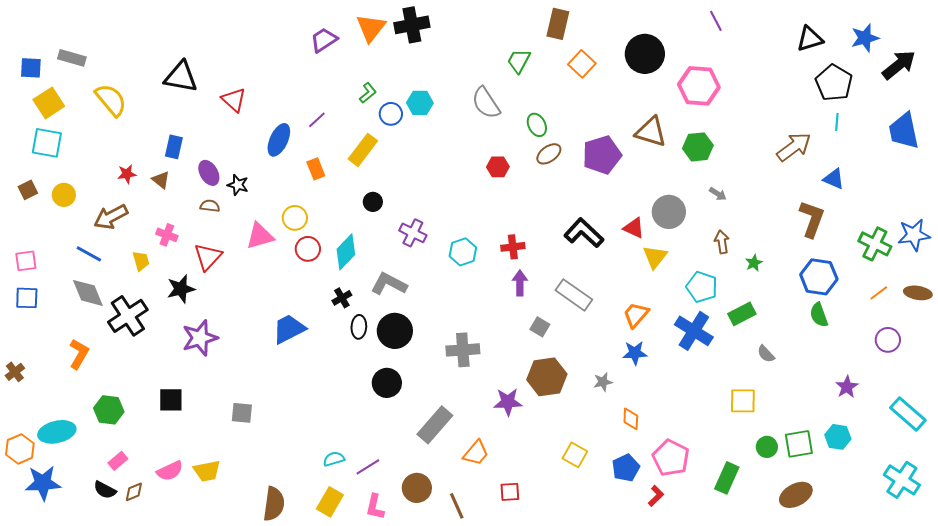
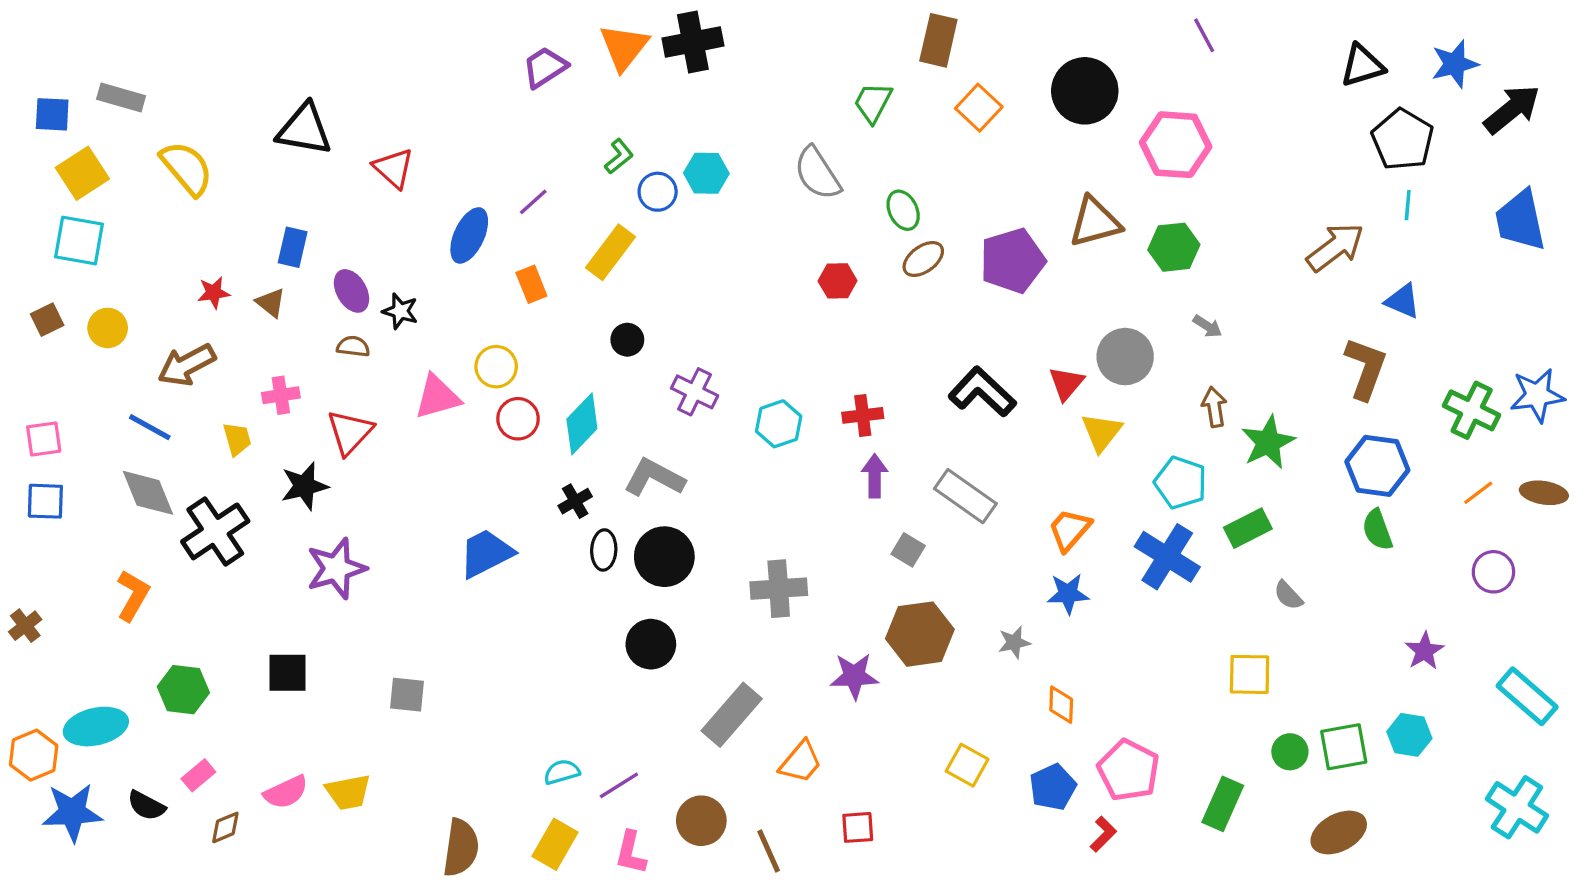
brown triangle: (651, 132) -> (1095, 222), turned -32
red triangle: (634, 228) -> (1066, 383), turned 45
pink cross: (167, 235) -> (281, 395), turned -30
green star: (754, 263) -> (1268, 442), size x1.8
black semicircle: (105, 490) -> (146, 806), moved

